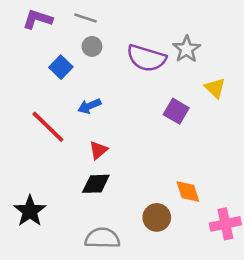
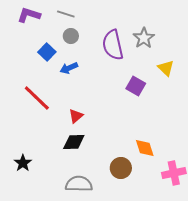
purple semicircle: (146, 58) -> (113, 45), turned 60
blue arrow: (89, 106) -> (69, 68), moved
black star: (30, 211) -> (23, 163), size x0.7

